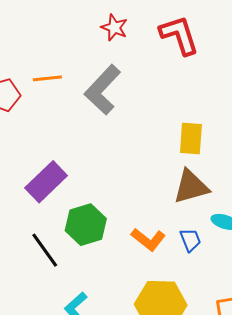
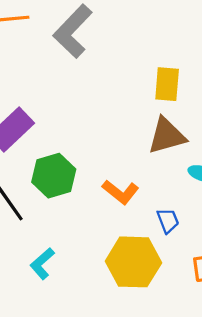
blue trapezoid: (190, 240) -> (168, 221), moved

